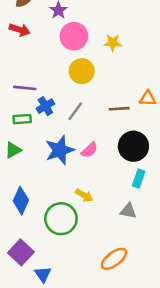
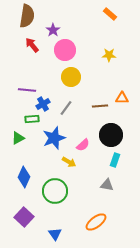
red arrow: (20, 30) -> (32, 45), moved, turned -147
yellow star: (113, 43) -> (109, 55), moved
green rectangle: (22, 119) -> (32, 119), moved
pink semicircle: (89, 150) -> (83, 145), moved
yellow arrow: (84, 195) -> (69, 162), moved
blue triangle: (43, 274) -> (55, 234), moved

